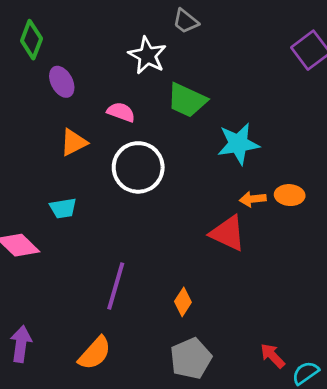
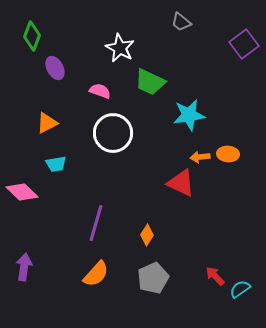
gray trapezoid: (186, 21) -> (181, 22), moved
orange triangle: (74, 142) -> (47, 123), moved
orange semicircle: (95, 353) -> (96, 274), moved

